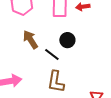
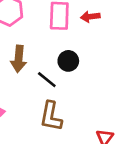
brown arrow: (30, 40) -> (19, 59), turned -144

